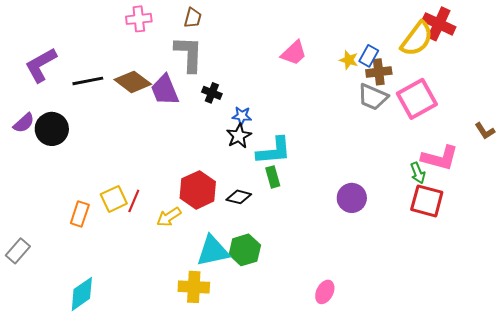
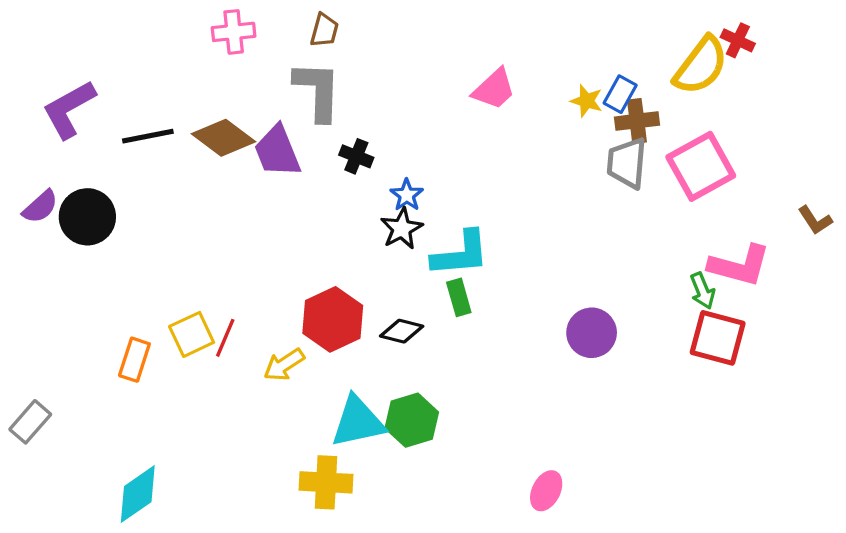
red cross: (439, 24) -> (738, 40), size x0.6
gray trapezoid: (373, 97) -> (627, 163), turned 72
blue star: (242, 116) -> (407, 195), turned 30

